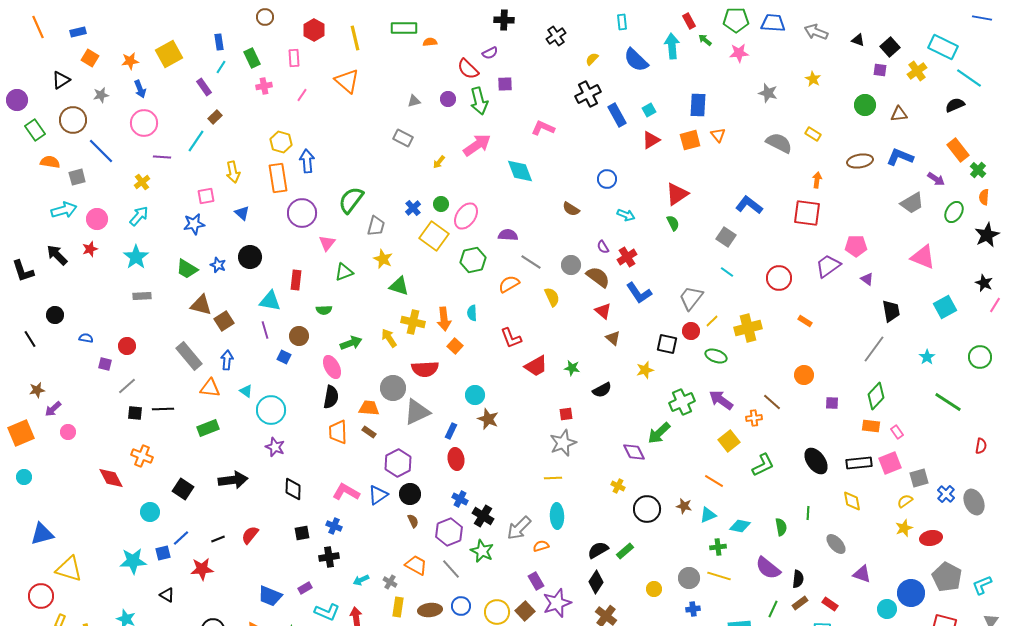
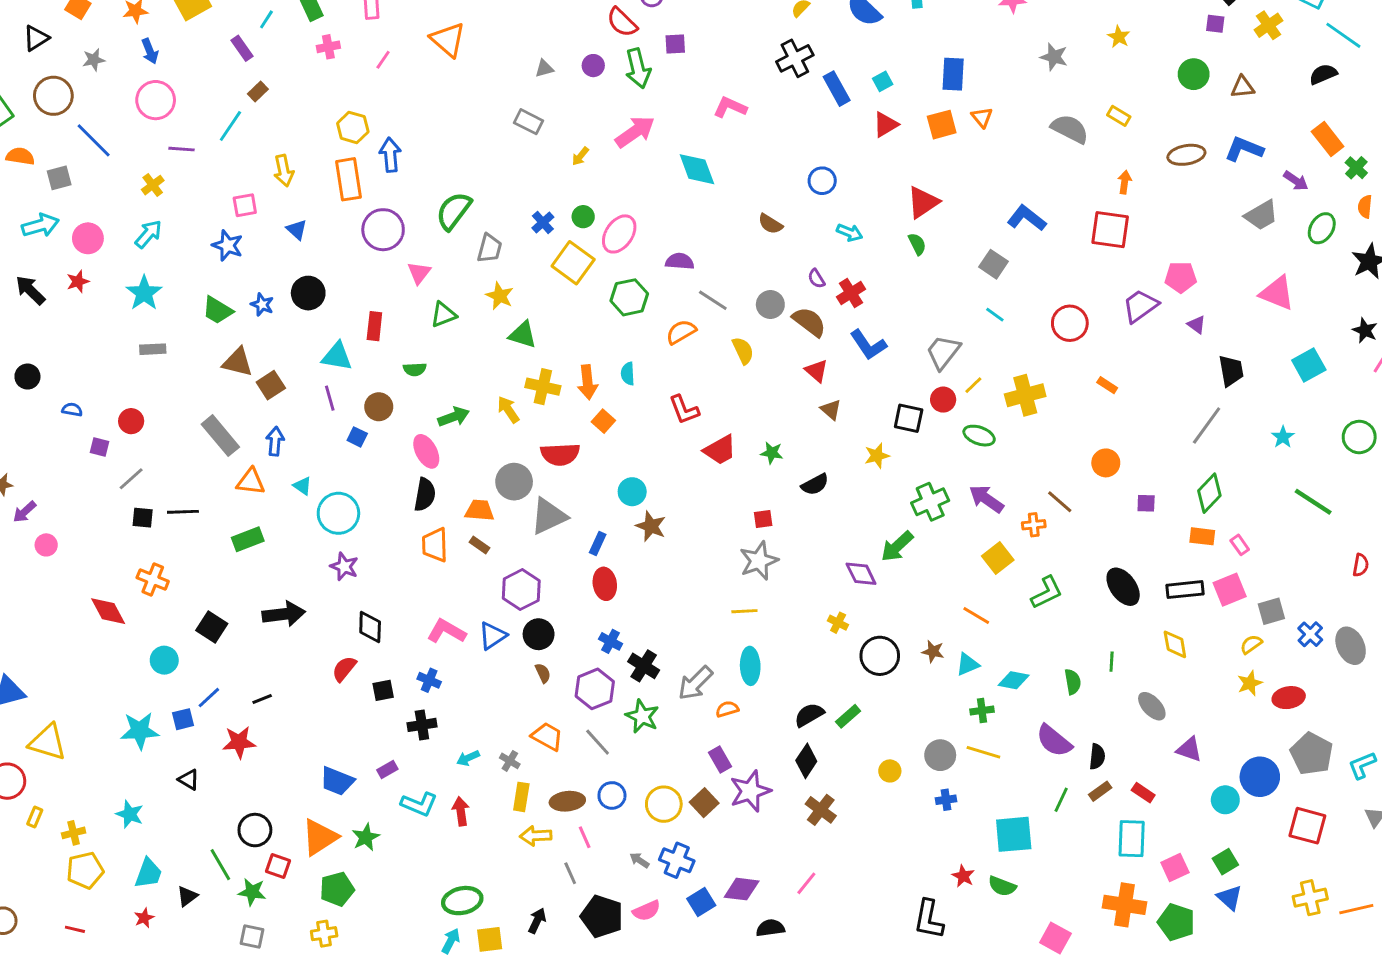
blue star: (194, 224) -> (228, 245), turned 30
red semicircle: (250, 535) -> (344, 669), moved

